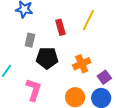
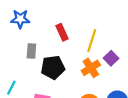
yellow line: (88, 20) -> (92, 41), moved
purple square: (104, 77) -> (111, 58), moved

